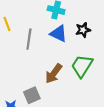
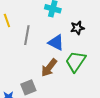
blue triangle: (59, 34) -> (56, 43), moved

